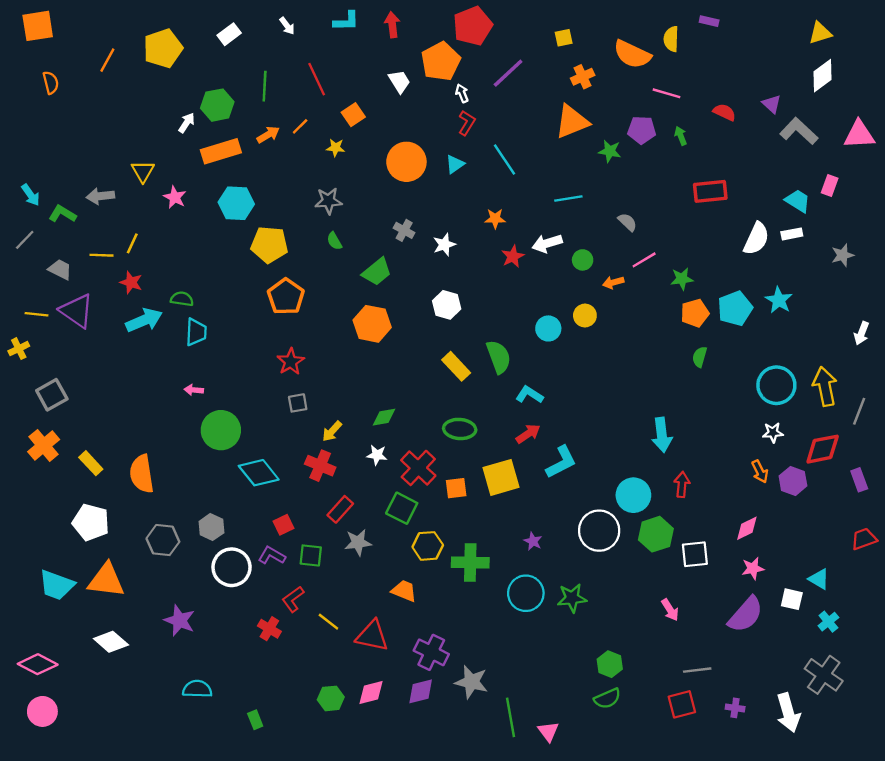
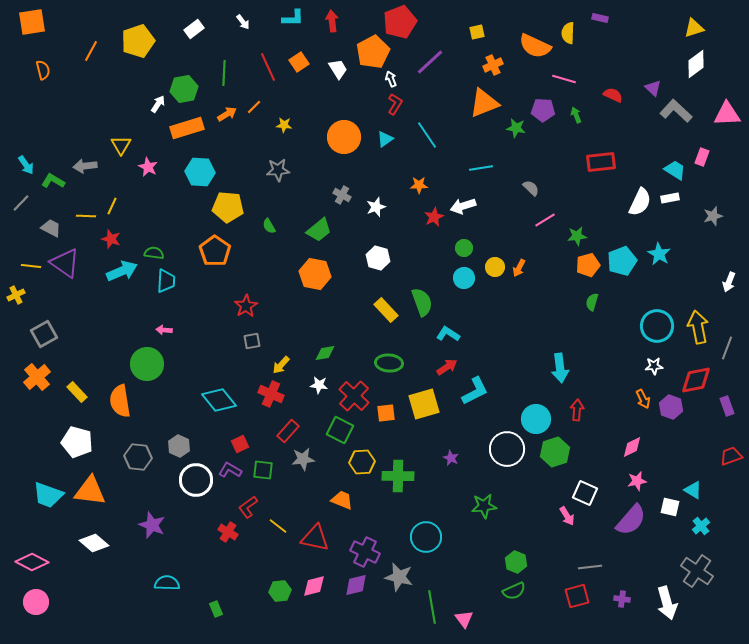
orange square: (353, 115) -> (299, 62), moved
green semicircle: (334, 241) -> (269, 226), moved
green circle: (583, 260) -> (464, 248), moved
orange arrow: (613, 282) -> (519, 268), moved, turned -48
orange pentagon: (286, 297) -> (215, 251), moved
green circle: (221, 430) -> (147, 364), moved
white square: (695, 554) -> (585, 493), moved, turned 30
cyan circle: (526, 593) -> (426, 537), moved

